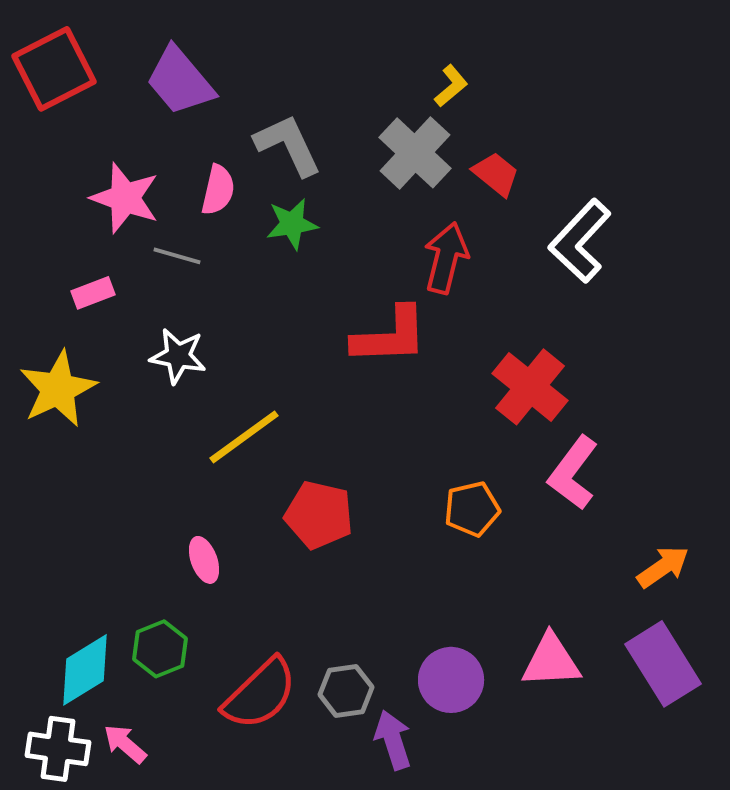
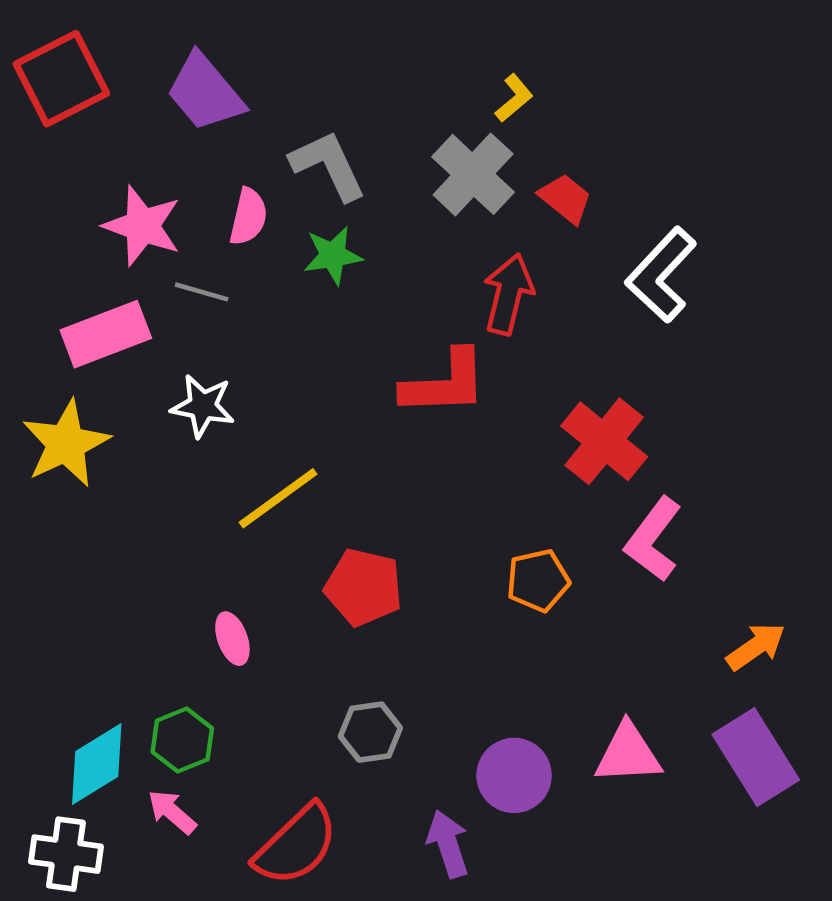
pink rectangle: (93, 293) -> (106, 334), size x1.8
gray hexagon: (346, 691) -> (370, 732), moved
red semicircle: (260, 694) -> (296, 845), moved
pink arrow: (125, 744) -> (172, 812), moved

